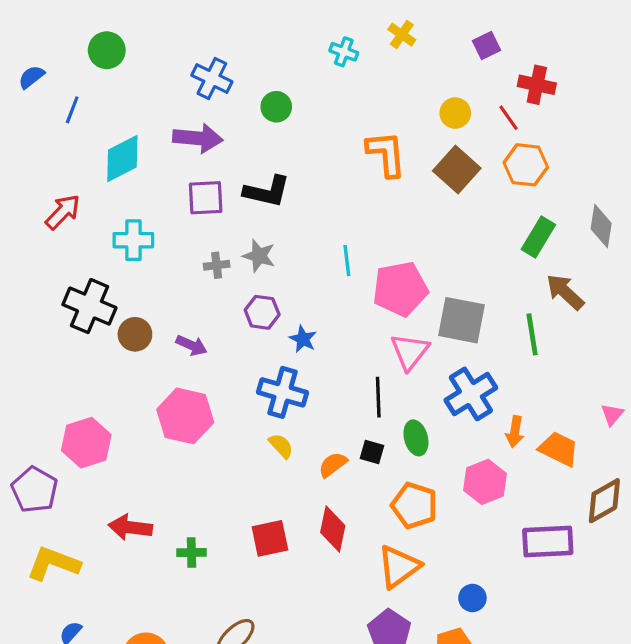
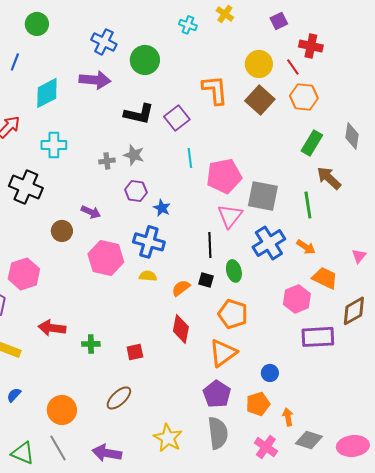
green circle: (276, 107) -> (145, 60), size x1.5
yellow circle: (455, 113) -> (259, 64), size x1.4
purple square: (206, 198) -> (177, 118), moved, turned -35
brown circle: (135, 334) -> (62, 231), moved
pink hexagon: (185, 416) -> (106, 258), moved
orange arrow: (515, 432) -> (306, 247), moved, turned -66
yellow semicircle: (281, 446) -> (148, 276), turned -42
pink hexagon: (485, 482) -> (297, 299), moved
red square: (270, 538) -> (135, 352), moved, size x0.7

